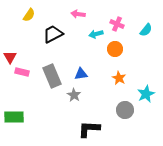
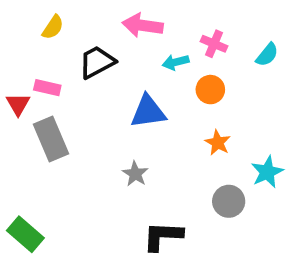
pink arrow: (78, 14) -> (143, 25), size x1.5
pink rectangle: (22, 72) -> (47, 88), moved
blue triangle: (81, 74) -> (148, 112), moved, size x1.5
gray rectangle: (52, 76) -> (51, 139), moved
green rectangle: (14, 117) -> (25, 234), moved, turned 42

